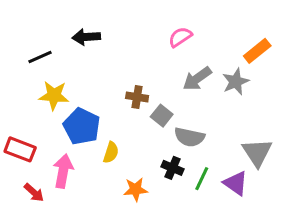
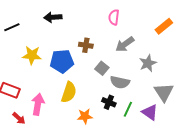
pink semicircle: (180, 37) -> (114, 17), turned -49
black line: (40, 57) -> (12, 27), moved
gray star: (236, 82) -> (148, 63), moved
brown cross: (137, 97) -> (86, 45), moved
blue pentagon: (82, 126) -> (62, 61), moved, turned -30
yellow semicircle: (111, 152) -> (69, 92), size x1.5

